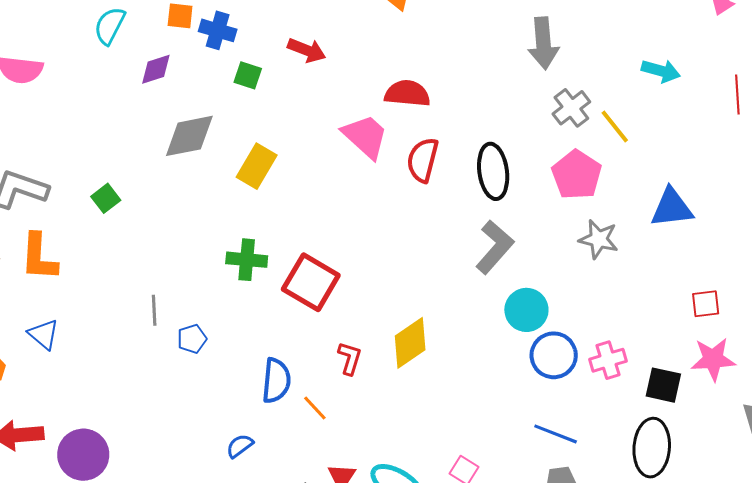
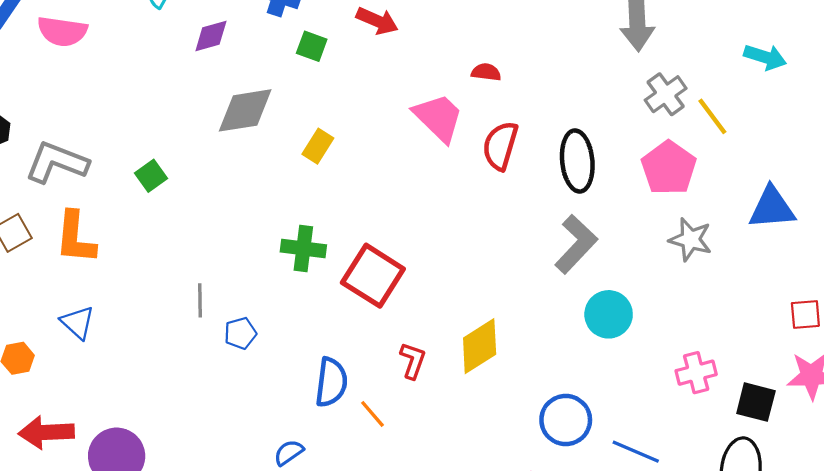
red semicircle: (407, 93) -> (486, 72), size x0.6
yellow rectangle: (257, 166) -> (318, 146), size x0.7
blue circle: (554, 355) -> (566, 420), moved

